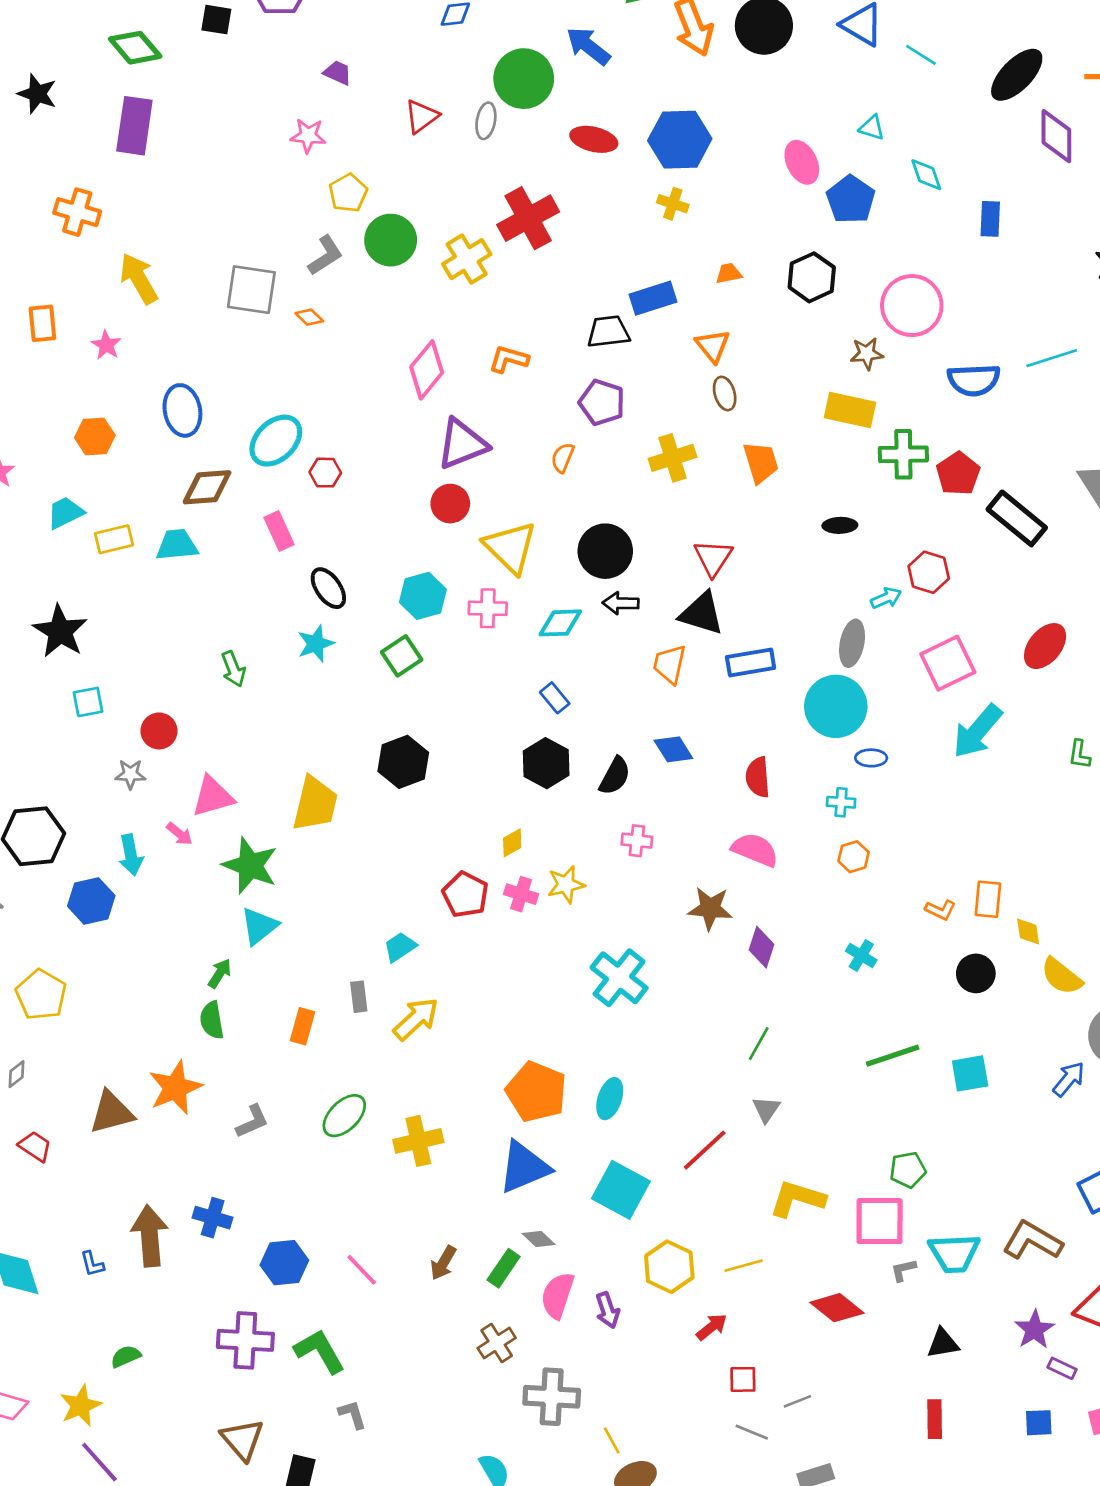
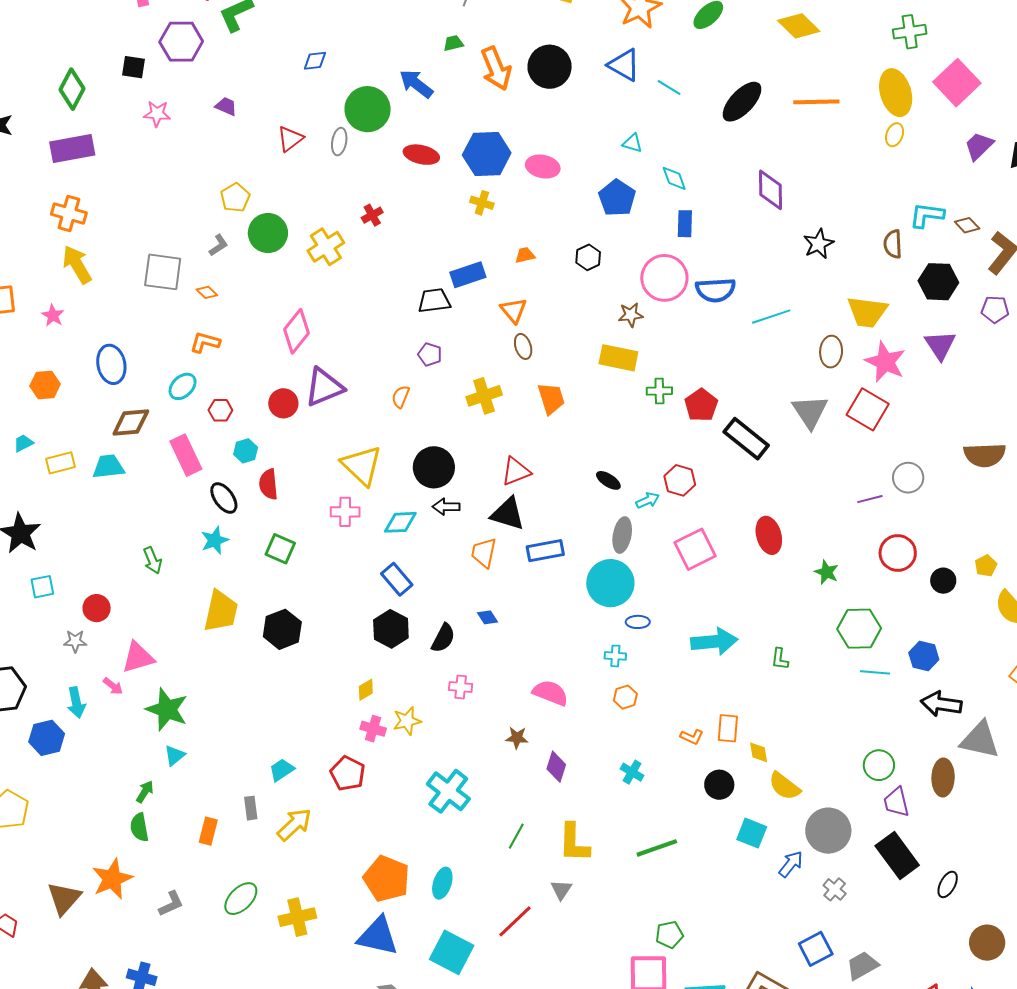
green diamond: (135, 48) -> (72, 89), turned 69
purple rectangle: (134, 126) -> (72, 149), turned 72
pink star: (308, 136) -> (157, 114), moved
purple diamond: (1056, 136) -> (771, 190), moved
pink ellipse: (802, 162) -> (543, 167), moved, turned -52
orange cross: (77, 212) -> (69, 214), moved
red cross: (528, 218) -> (372, 215), size x0.5
blue rectangle: (990, 219) -> (685, 224), moved
gray L-shape: (325, 255) -> (219, 245), size x0.7
black hexagon: (812, 277) -> (588, 257), size x0.7
orange L-shape: (509, 359) -> (205, 342), moved
blue semicircle: (974, 380) -> (716, 290), moved
purple pentagon: (602, 402) -> (430, 354), size x0.7
cyan ellipse: (276, 441) -> (183, 386), size x0.7
green cross: (903, 454) -> (659, 391), size x0.7
red circle: (450, 504) -> (283, 403), moved
cyan trapezoid: (65, 513) -> (23, 443), size x0.7
black ellipse: (840, 525) -> (608, 480), moved, turned 35
pink rectangle: (279, 531) -> (186, 455), size x1.4
red triangle: (713, 558) -> (516, 471), turned 36
cyan hexagon: (423, 596) -> (246, 451), moved, size x0.7
red ellipse: (1045, 646) -> (769, 535), turned -54
green square: (402, 656) -> (280, 549), turned -32
blue rectangle: (555, 698) -> (397, 579), size x1.4
cyan arrow: (977, 731) -> (714, 642), moved, turned -135
blue diamond: (673, 749) -> (487, 617), size x0.7
green L-shape: (1079, 754) -> (780, 659), moved
red semicircle: (758, 777) -> (268, 484), moved
yellow trapezoid: (315, 804) -> (221, 611), moved
red pentagon: (465, 895) -> (348, 773), moved
brown star: (710, 908) -> (517, 738), size x0.7
cyan triangle: (259, 926) -> (175, 755), size x0.7
green line: (759, 1044) -> (516, 836), moved
cyan square: (970, 1073) -> (752, 833), moved, turned 32
brown triangle: (112, 1112) -> (64, 898), turned -33
blue triangle: (524, 1167) -> (378, 936), turned 36
yellow L-shape: (797, 1199) -> (574, 843), moved, turned -105

